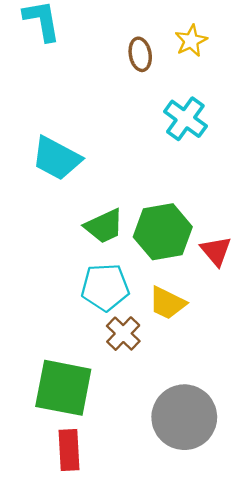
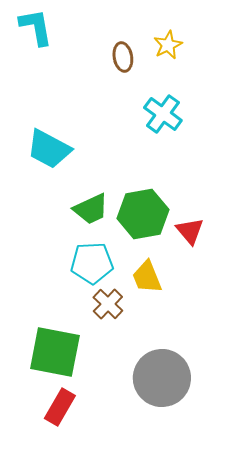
yellow trapezoid: (167, 303) -> (147, 277), turned 42
red rectangle: (69, 450) -> (60, 407), turned 33

